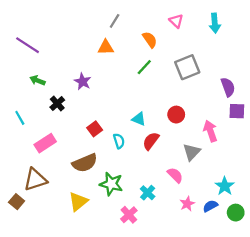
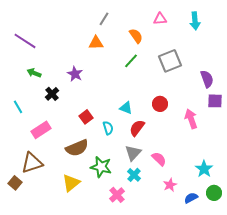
pink triangle: (176, 21) -> (160, 19), turned -48
gray triangle: (192, 152) -> (133, 153), moved
blue semicircle: (210, 206) -> (191, 198), moved

